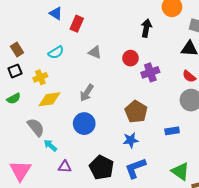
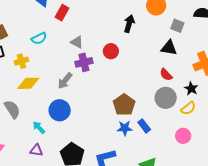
purple cross: (150, 72) -> (84, 62), moved
brown pentagon: (136, 112) -> (124, 105), moved
blue rectangle: (172, 131) -> (144, 126), turned 56
blue star: (131, 140) -> (125, 128), moved
cyan arrow: (50, 145) -> (39, 127), moved

